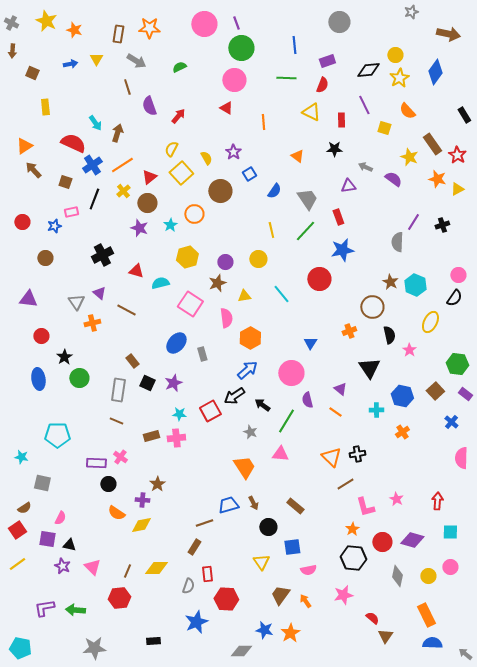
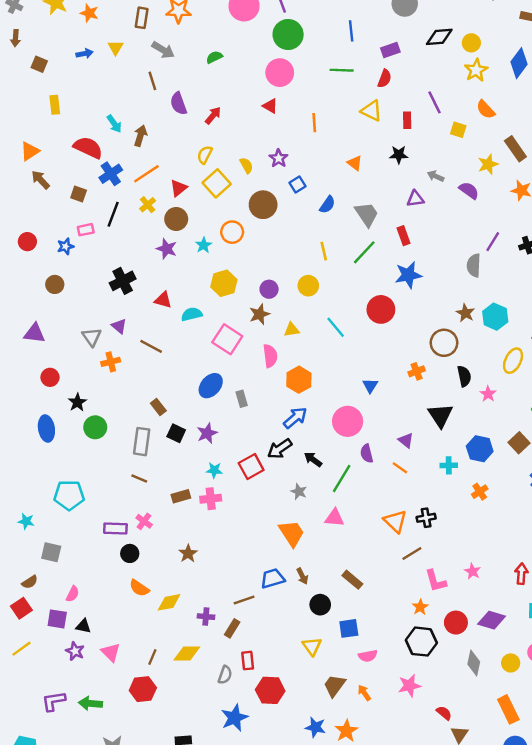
black diamond: (368, 70) -> (439, 37), moved
yellow star: (409, 157) -> (488, 164), turned 30
purple cross: (142, 500) -> (206, 617), moved

